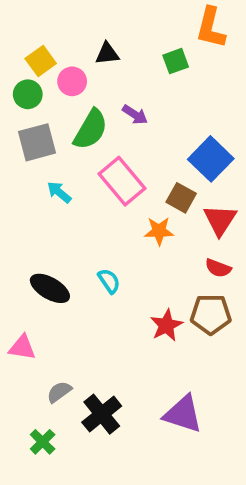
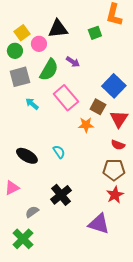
black triangle: (107, 54) -> (58, 29), size x1.5
red star: (166, 325) -> (115, 195), moved
pink triangle: (22, 348) -> (12, 188), turned -35
black cross: (102, 414) -> (61, 195), moved
green cross: (43, 442) -> (23, 239), size x1.5

